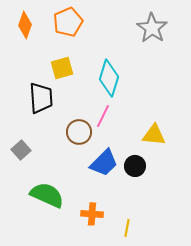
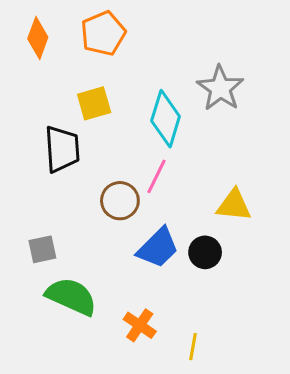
gray star: (152, 28) -> (220, 88), moved
gray square: (21, 150) -> (42, 249), moved, turned 30
orange cross: (92, 214) -> (140, 325), turned 30

